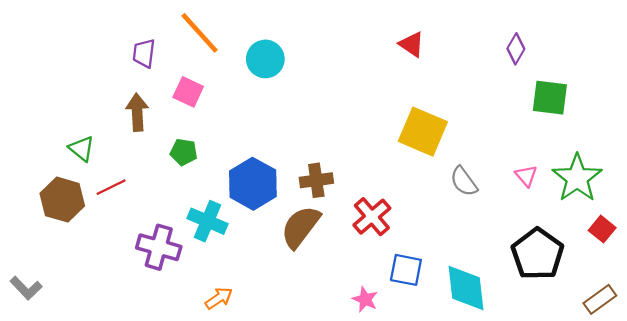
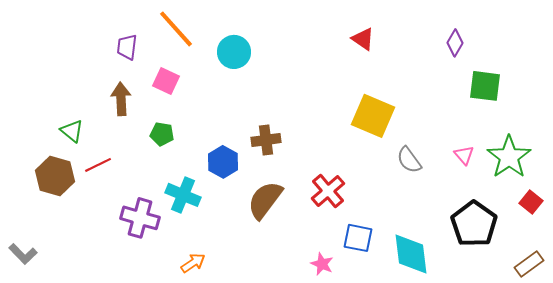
brown cross: (316, 180) -> (266, 140), moved
blue hexagon: (253, 184) -> (223, 162), size x0.7

